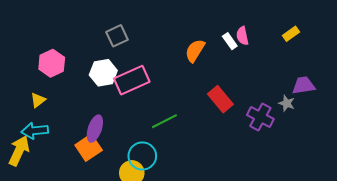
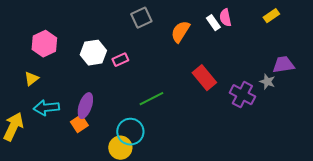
gray square: (117, 36) -> (141, 18), moved
pink rectangle: (132, 80) -> (120, 60), size x0.5
cyan arrow: (35, 131) -> (46, 108), moved
orange square: (89, 148) -> (79, 124), size x0.7

